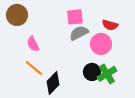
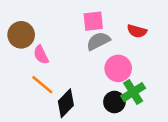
brown circle: (17, 15) -> (21, 35), moved
pink circle: (101, 44) -> (118, 68), moved
black circle: (92, 72) -> (114, 102), moved

